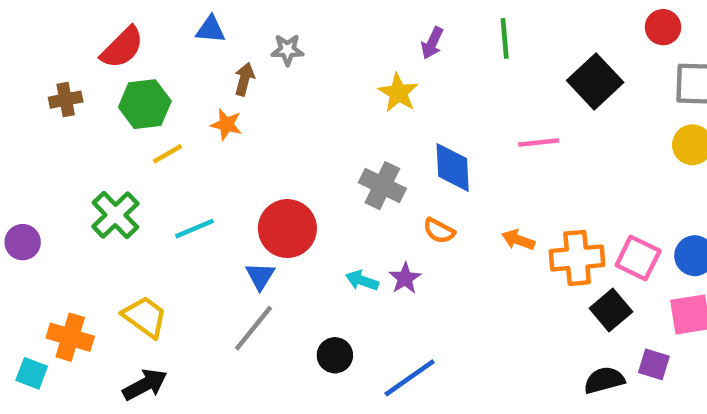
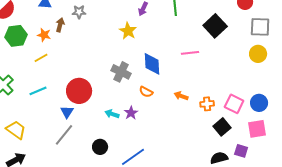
orange star: (226, 124) -> (44, 35), moved
yellow line: (167, 154) -> (41, 58), moved
orange cross: (577, 258) -> (207, 104), size x0.6

